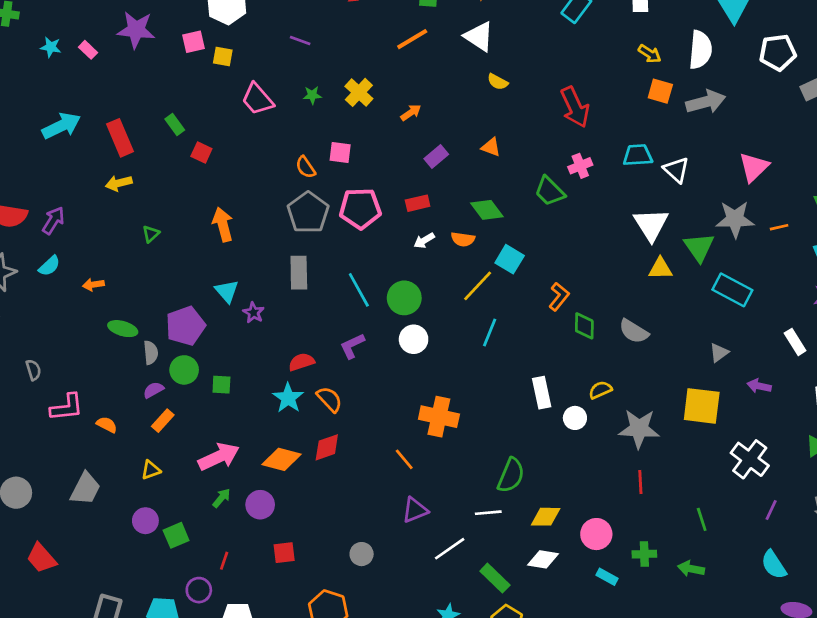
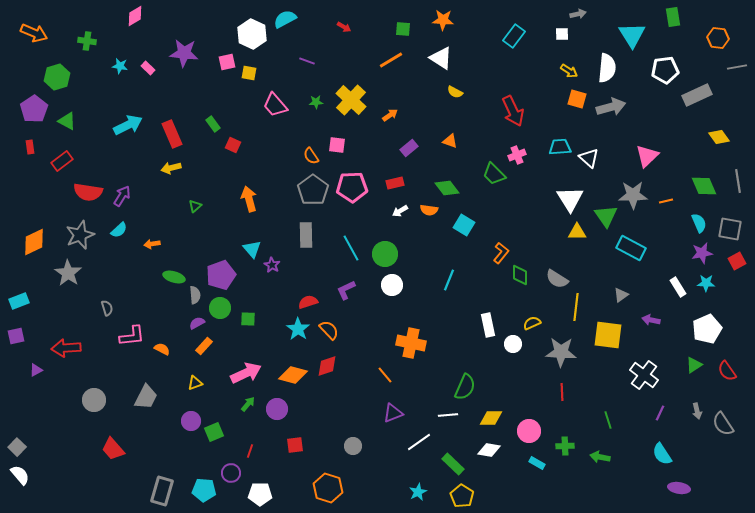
yellow cross: (359, 92) -> (351, 100), size x1.4
yellow line: (478, 286) -> (576, 307), moved, turned -36

